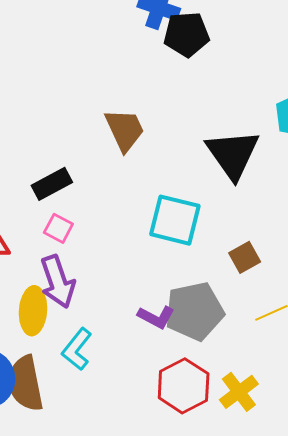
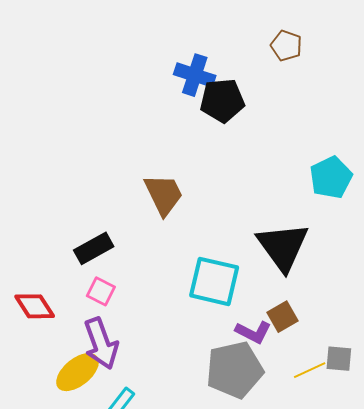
black triangle: (233, 154) -> (283, 247), moved
yellow ellipse: (33, 311) -> (78, 372), turned 48
purple L-shape: (156, 317) -> (253, 332), moved

